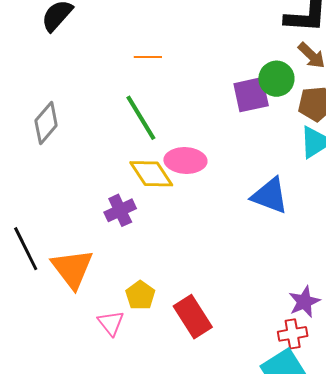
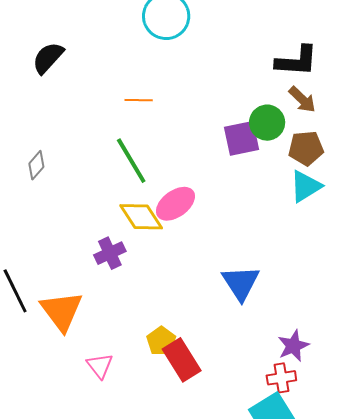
gray diamond: (46, 123) -> (36, 165), size x0.7
pink ellipse: (185, 161) -> (175, 204), turned -39
blue triangle: (270, 196) -> (241, 283), moved, turned 36
yellow pentagon: (140, 295) -> (161, 341), moved

